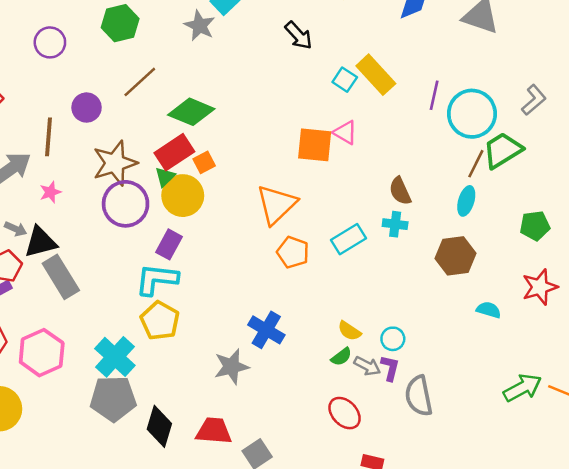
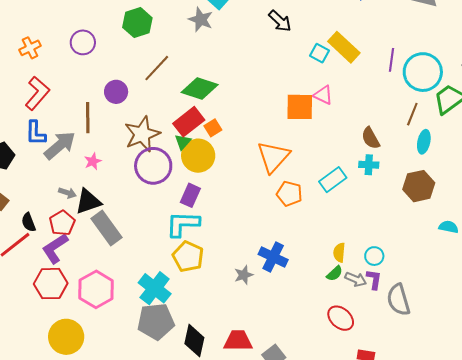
brown line: (476, 164) -> (412, 114), moved
yellow semicircle: (349, 331) -> (339, 253), turned 66
gray star: (231, 367) -> (244, 275), moved, size x0.7

